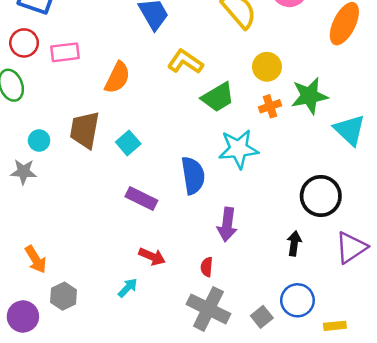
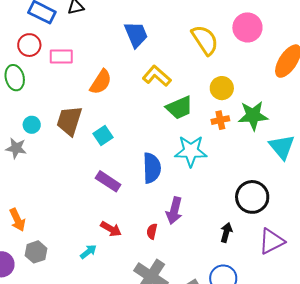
red semicircle: (207, 267) -> (152, 231), moved

